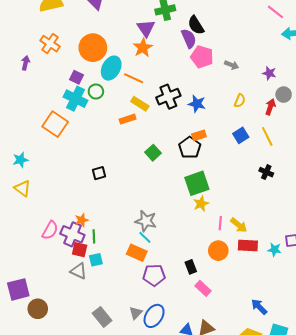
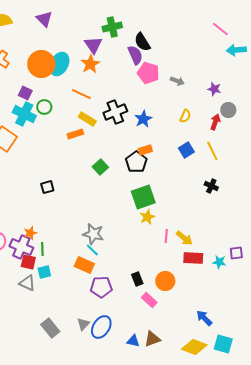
cyan ellipse: (111, 68) -> (59, 64), moved
blue star: (197, 104) -> (143, 119), turned 30
orange circle: (218, 251) -> (165, 281), moved

